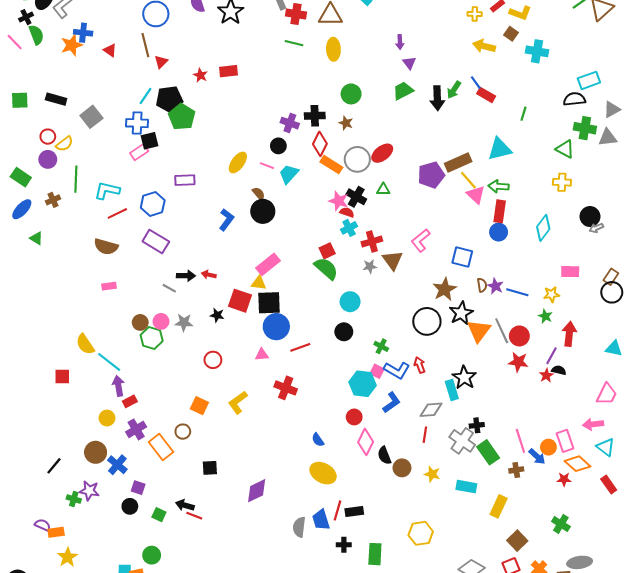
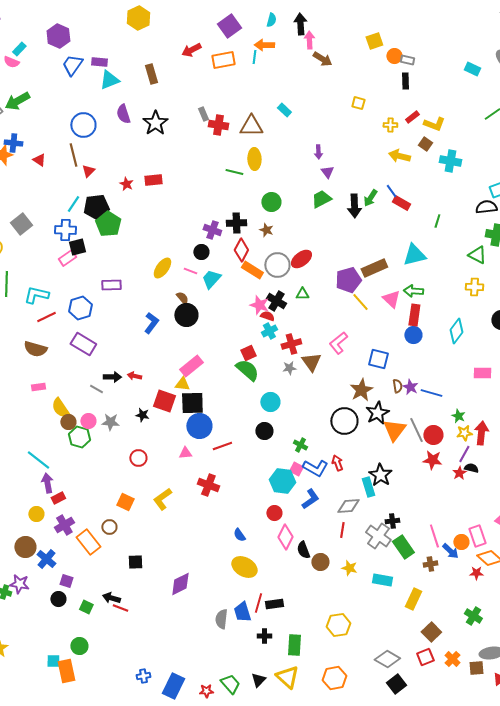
green line: (294, 43) -> (234, 172), moved
yellow line: (468, 180) -> (360, 302), moved
yellow star: (552, 294) -> (464, 433), moved
yellow semicircle: (85, 344) -> (60, 408), moved

